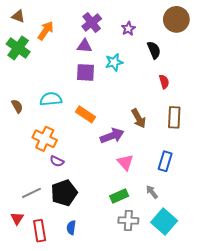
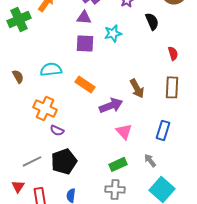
green cross: (18, 48) -> (19, 19), turned 30
red semicircle: (164, 82) -> (173, 53), moved
gray cross: (128, 220) -> (115, 189), moved

